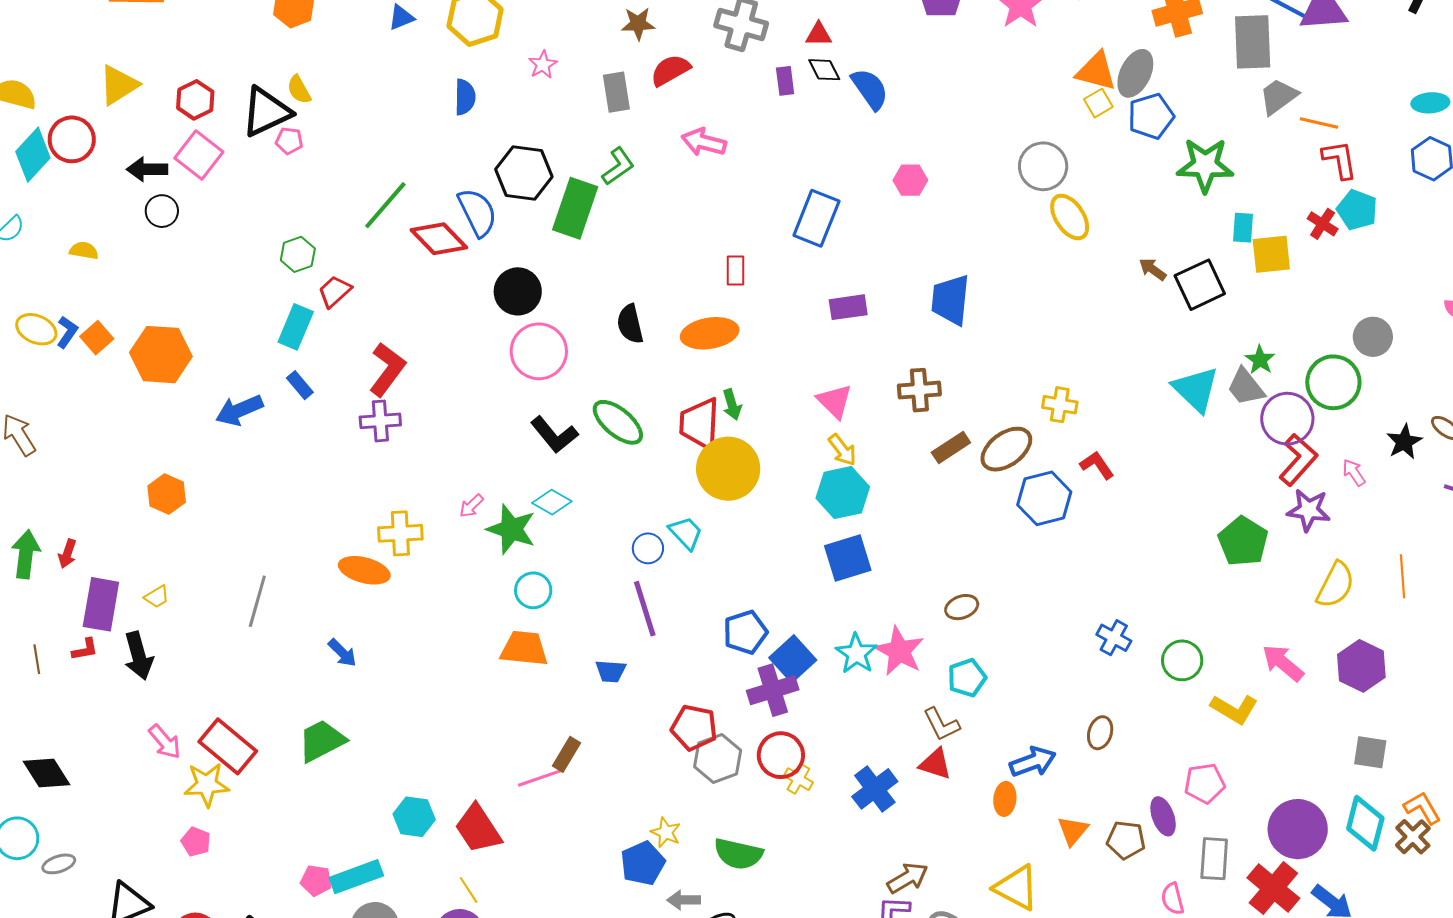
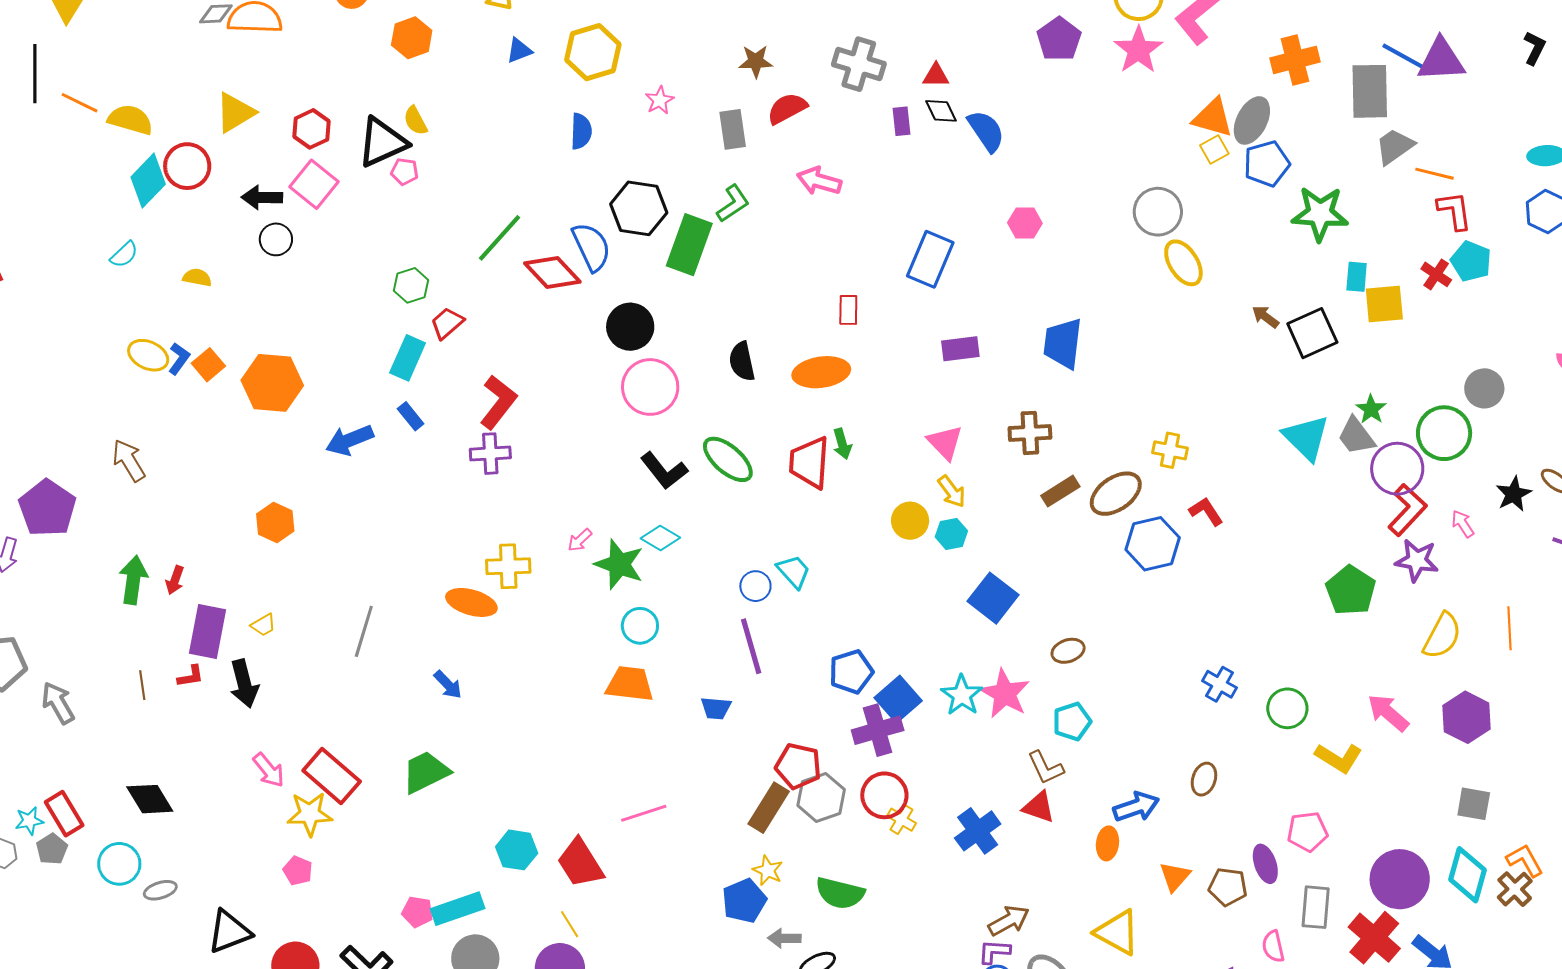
yellow circle: (728, 469) -> (910, 521), moved, size x0.6
cyan hexagon: (843, 493) -> (951, 534), size x0.6
blue square: (848, 558) -> (993, 598), moved, turned -36
brown rectangle: (566, 754) -> (769, 808), moved, size x1.4

